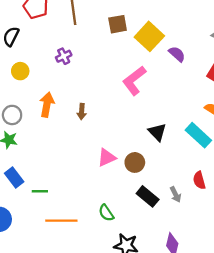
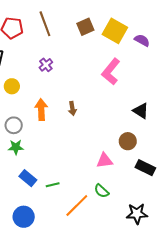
pink triangle: (107, 158) -> (105, 161), moved, turned 30
green semicircle: (106, 213) -> (101, 191), moved
orange line: (61, 221) -> (77, 205), turned -32

